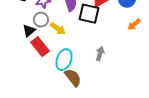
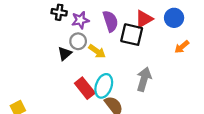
red rectangle: (40, 47) -> (85, 88), moved
gray arrow: (100, 54) -> (144, 79), size x1.5

